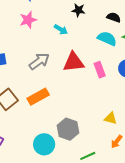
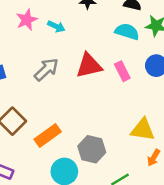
cyan arrow: (61, 30) -> (56, 26), moved
orange rectangle: (38, 97) -> (48, 136), moved
yellow triangle: (110, 118) -> (143, 130), size x1.5

